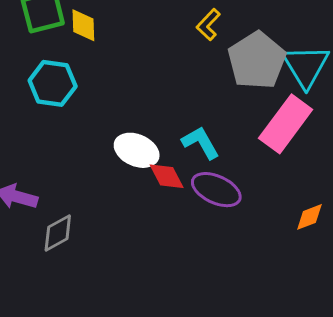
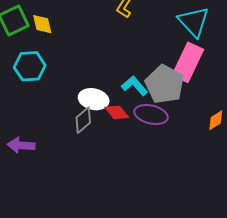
gray pentagon: (257, 60) -> (165, 84), moved
gray diamond: (58, 233) -> (83, 120), moved

